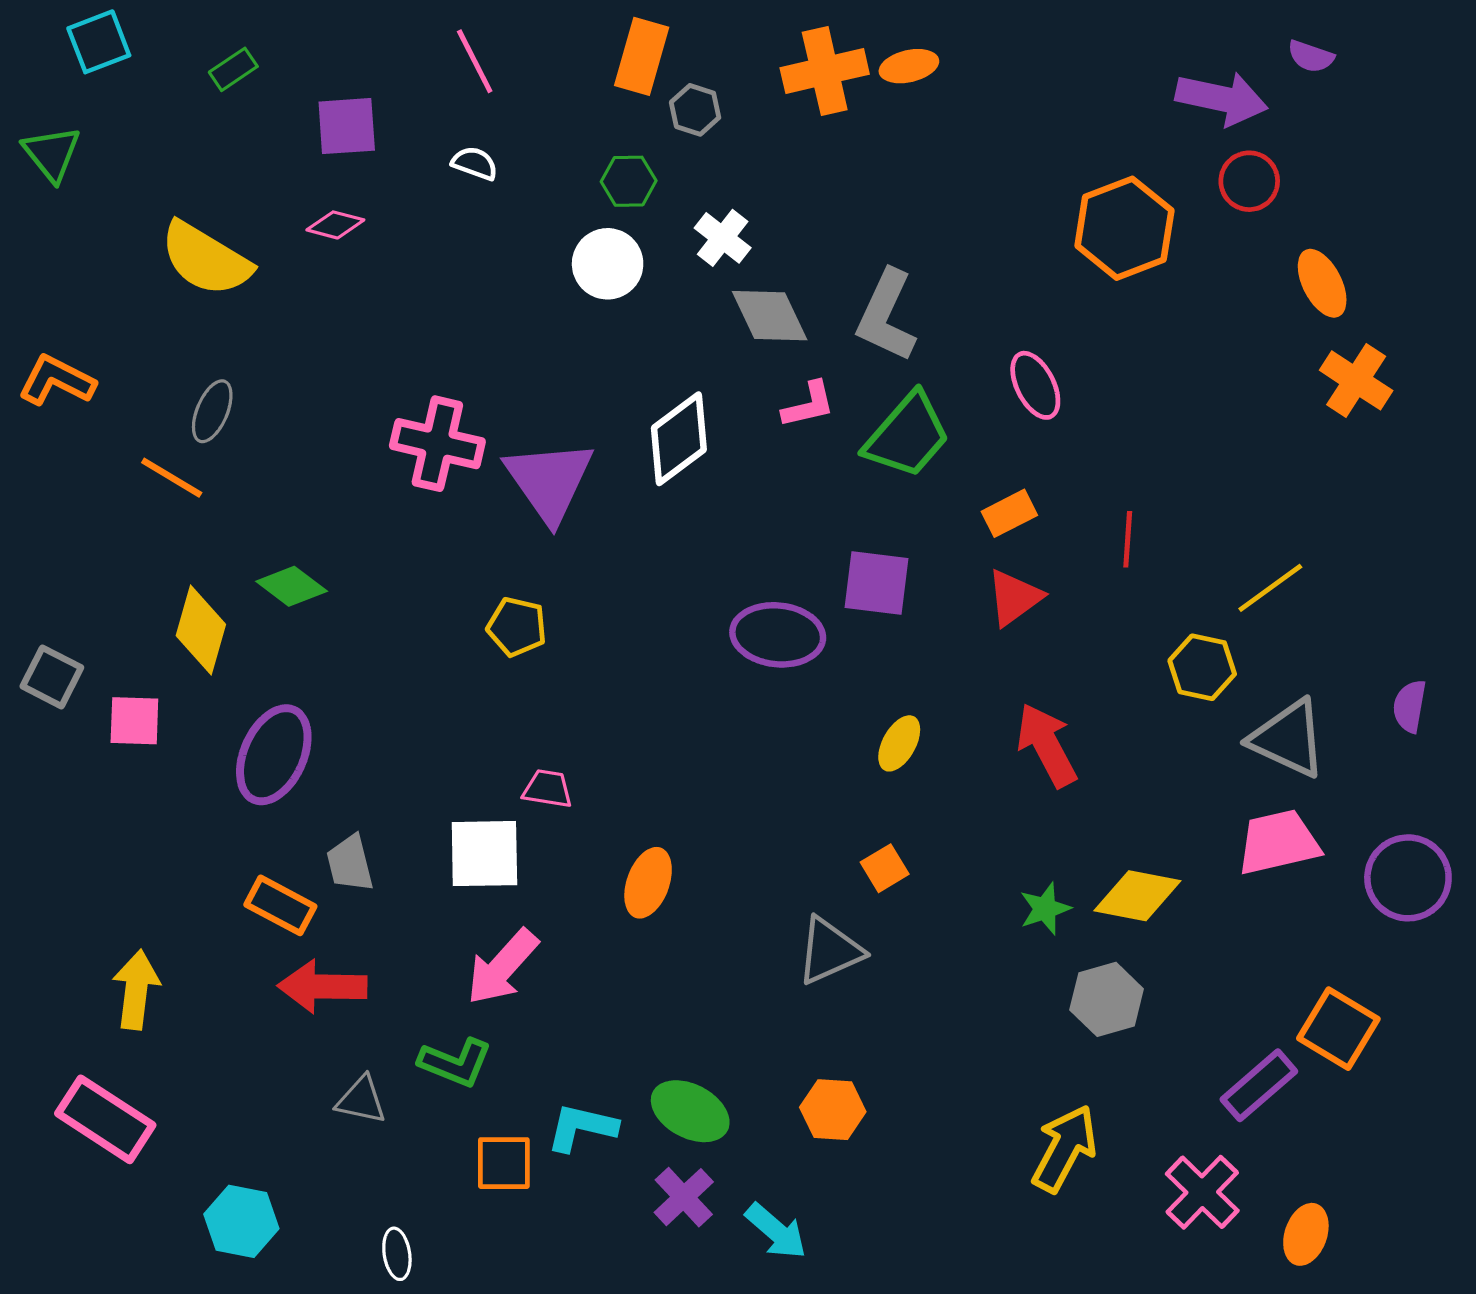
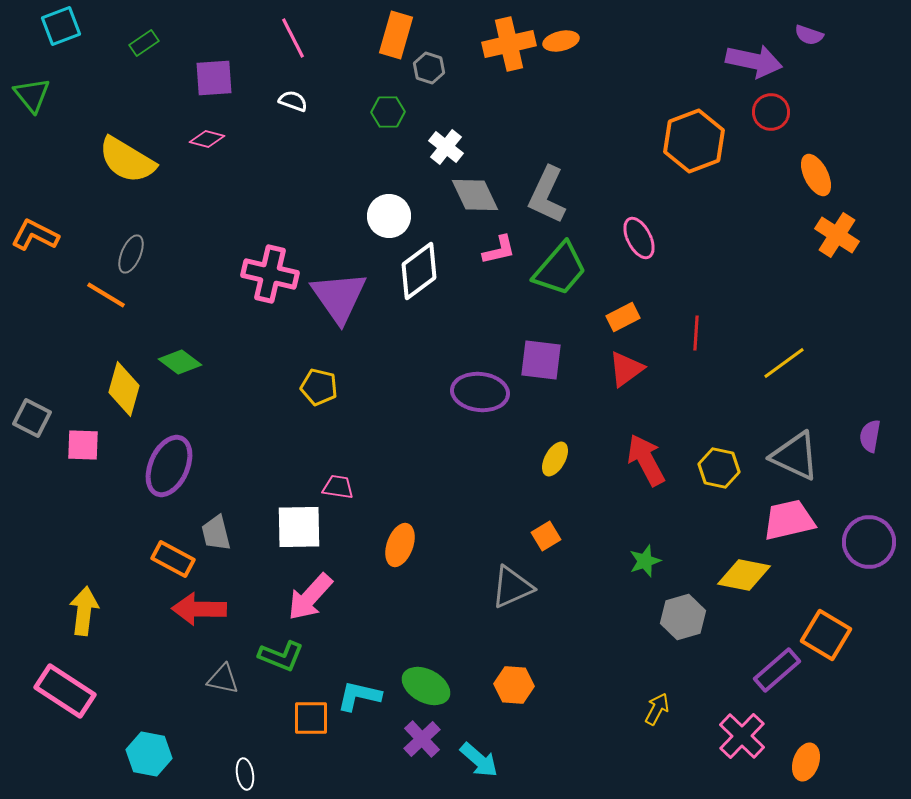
white circle: (608, 264) -> (389, 216), moved
yellow hexagon: (1202, 667) -> (719, 468), moved
yellow diamond: (1137, 896) -> (744, 575), moved
yellow arrow: (1064, 1148) -> (657, 709), size x0.6

